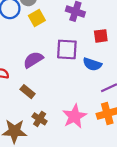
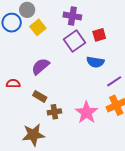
purple square: (67, 49) -> (74, 41), moved, turned -30
brown cross: (40, 119) -> (54, 112), moved, turned -32

